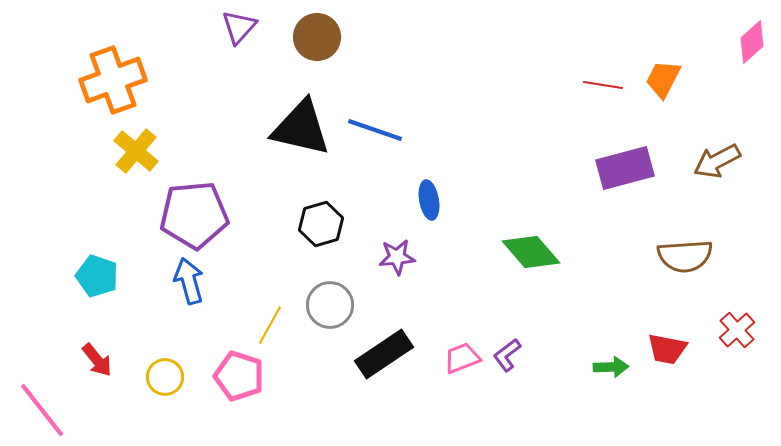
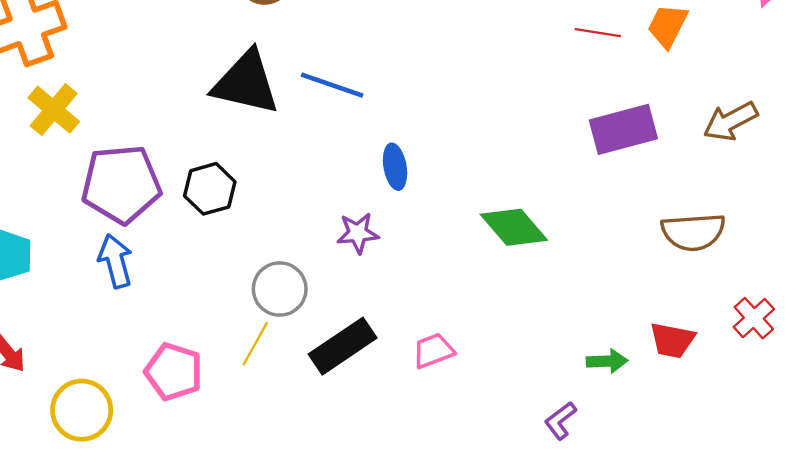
black hexagon: (321, 224) -> (210, 189), moved
yellow line: (270, 325) -> (255, 344), moved
purple L-shape: (507, 355) -> (560, 421), moved
yellow circle: (165, 377) -> (82, 410), moved, size x1.4

